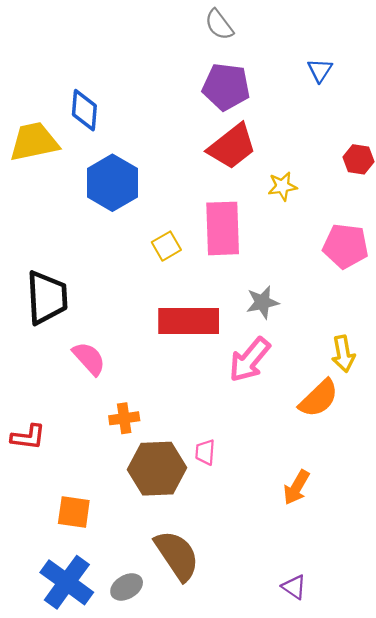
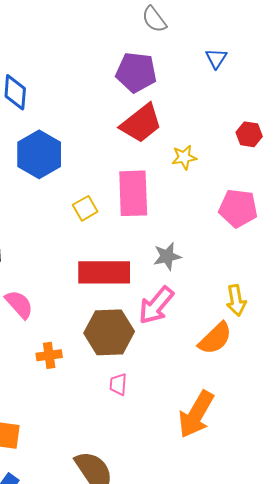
gray semicircle: (219, 25) -> (154, 19), moved
brown hexagon: (157, 469) -> (109, 332), moved
orange arrow: (296, 487) -> (196, 414), size x1.6

